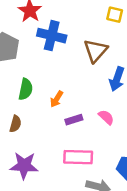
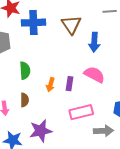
orange arrow: (57, 99) -> (50, 85), moved
pink semicircle: (106, 117) -> (94, 75), size x1.5
purple rectangle: (74, 120) -> (70, 84), turned -48

